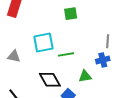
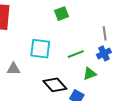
cyan square: (43, 42) -> (40, 49), turned 30
green line: (66, 54) -> (76, 54), moved

